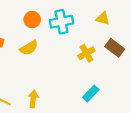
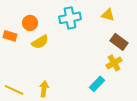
orange circle: (32, 20) -> (30, 23), moved
yellow cross: (86, 53) -> (114, 63), moved

